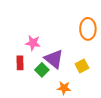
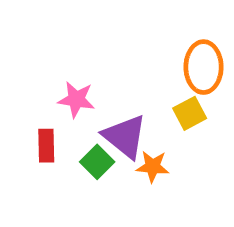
yellow square: (82, 66) -> (190, 113), moved
orange star: (64, 88) -> (153, 167), moved

